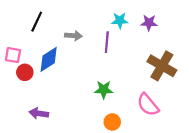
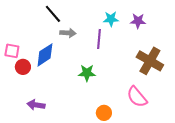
black line: (37, 22) -> (53, 14), moved, turned -66
green star: (104, 90) -> (87, 73), moved

